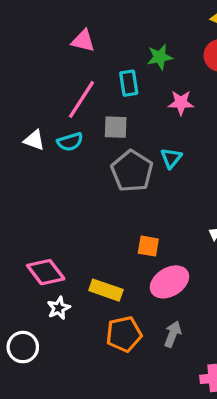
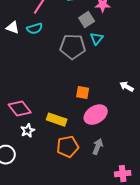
gray square: (116, 127) -> (87, 20), moved, turned -35
gray pentagon: (132, 171) -> (73, 47), turned -30

